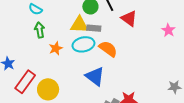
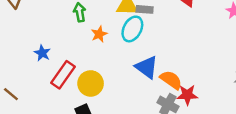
cyan ellipse: (83, 44) -> (132, 29), turned -50
orange semicircle: (108, 49) -> (171, 80), moved

